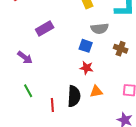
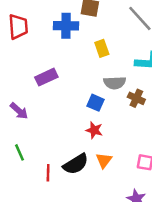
brown cross: (121, 49) -> (136, 98), moved
orange triangle: (96, 91) -> (104, 160), turned -48
black semicircle: (74, 96) -> (76, 164), turned 50

